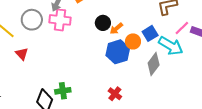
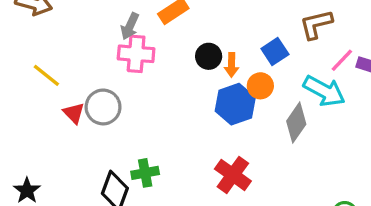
gray circle: (32, 20) -> (103, 107), moved
orange arrow: (116, 28) -> (232, 65), turned -48
blue square: (150, 33) -> (275, 51), moved
red cross: (115, 94) -> (233, 175), size x1.5

